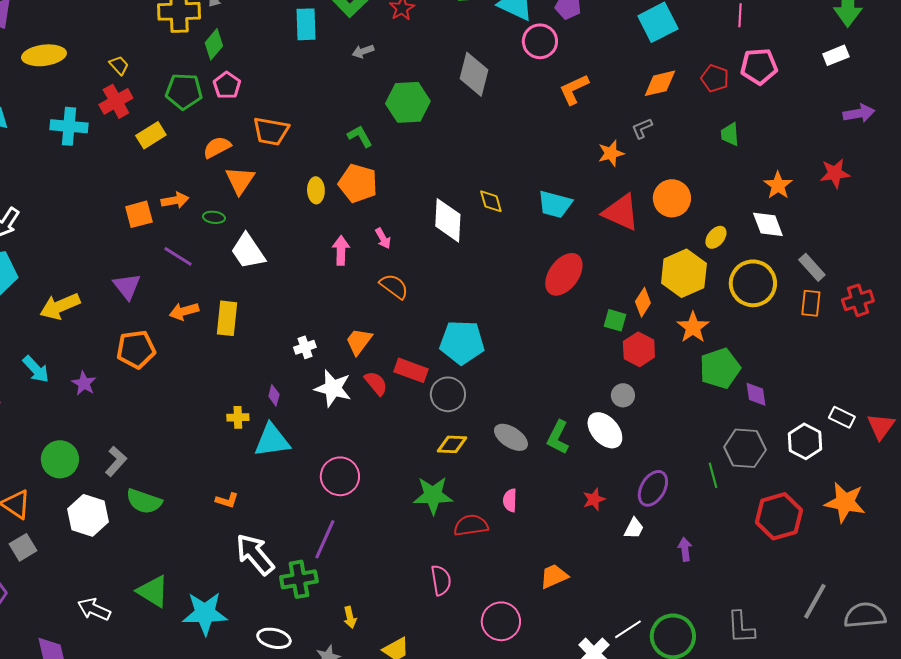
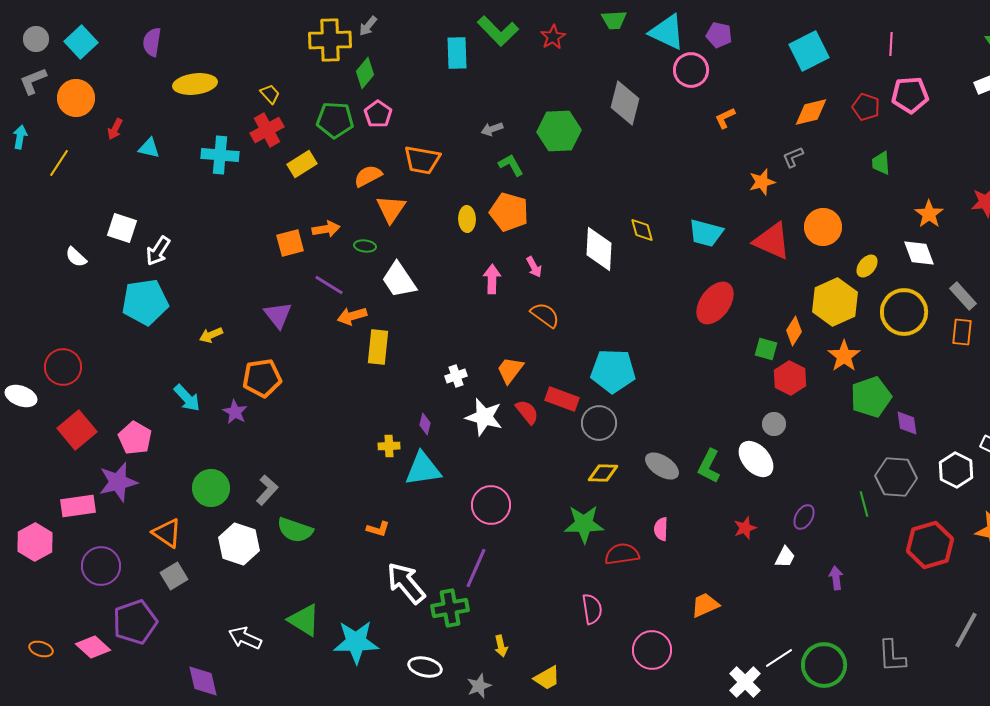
gray arrow: (363, 51) -> (492, 129), moved
orange L-shape: (574, 89) -> (725, 118), size x0.7
yellow arrow: (60, 306) -> (211, 335), size x0.6
orange arrow: (184, 311) -> (352, 316), moved
orange pentagon: (136, 349) -> (262, 378), moved
purple ellipse: (653, 488) -> (804, 517), size x0.7

